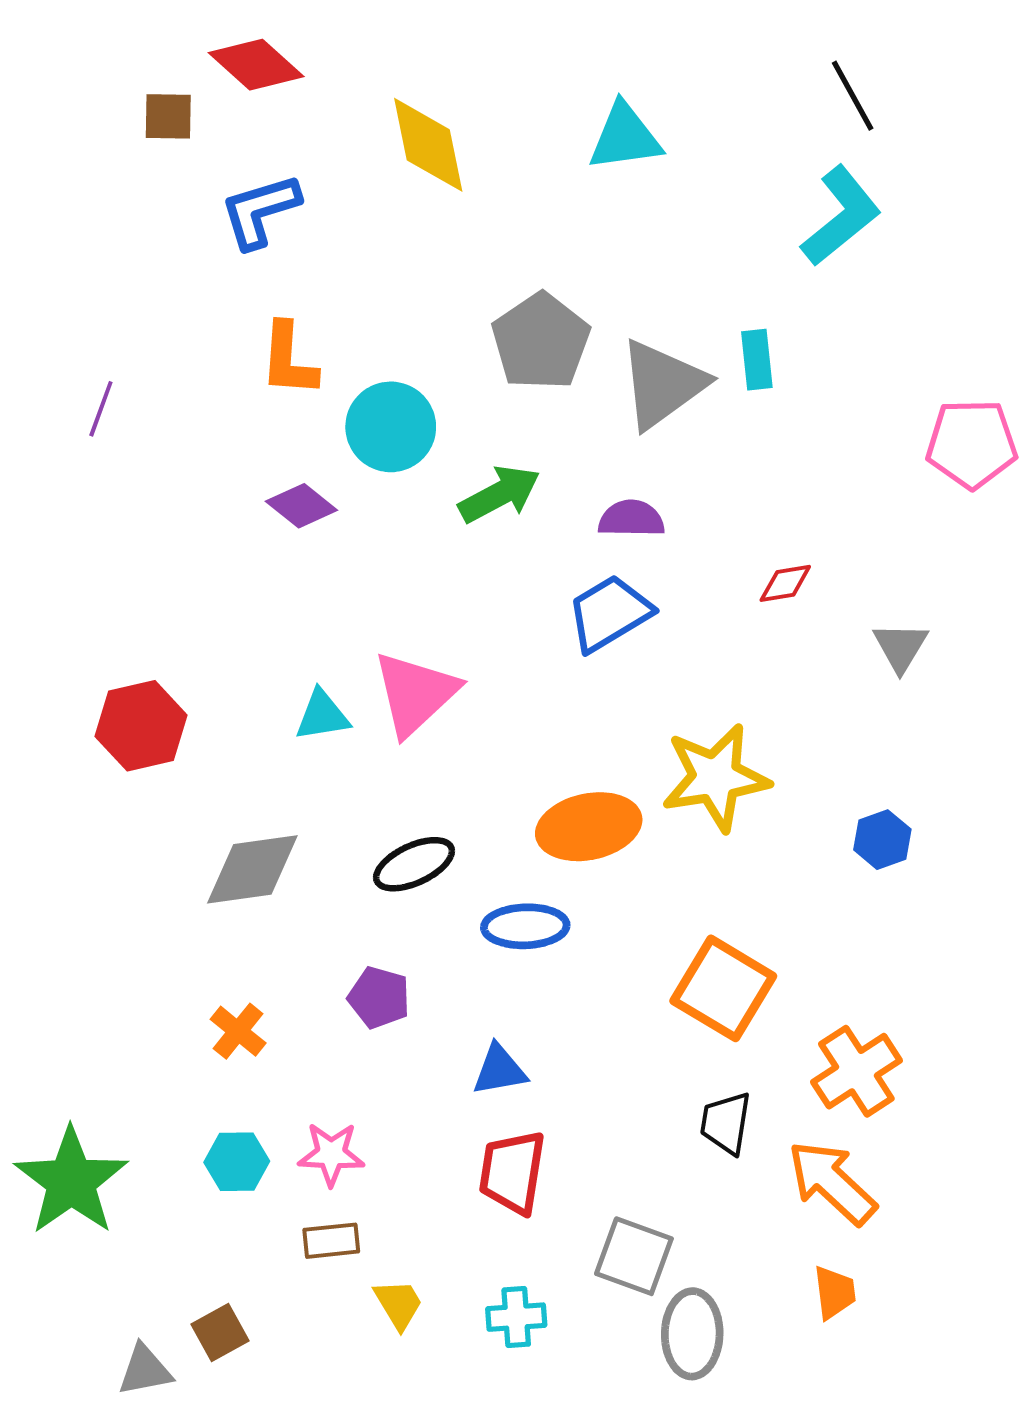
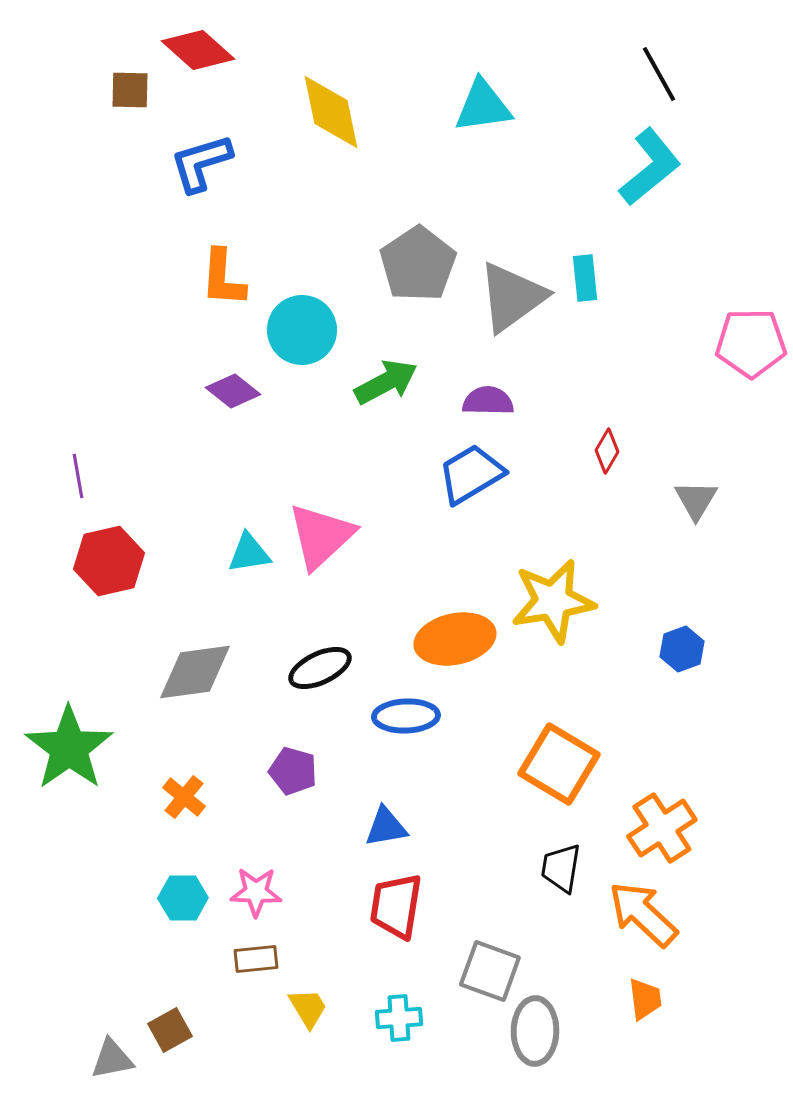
purple line: (101, 409) -> (78, 476), moved, turned -30
red diamond: (785, 583) -> (607, 451), turned -51
green star: (71, 1181) -> (69, 748), moved

